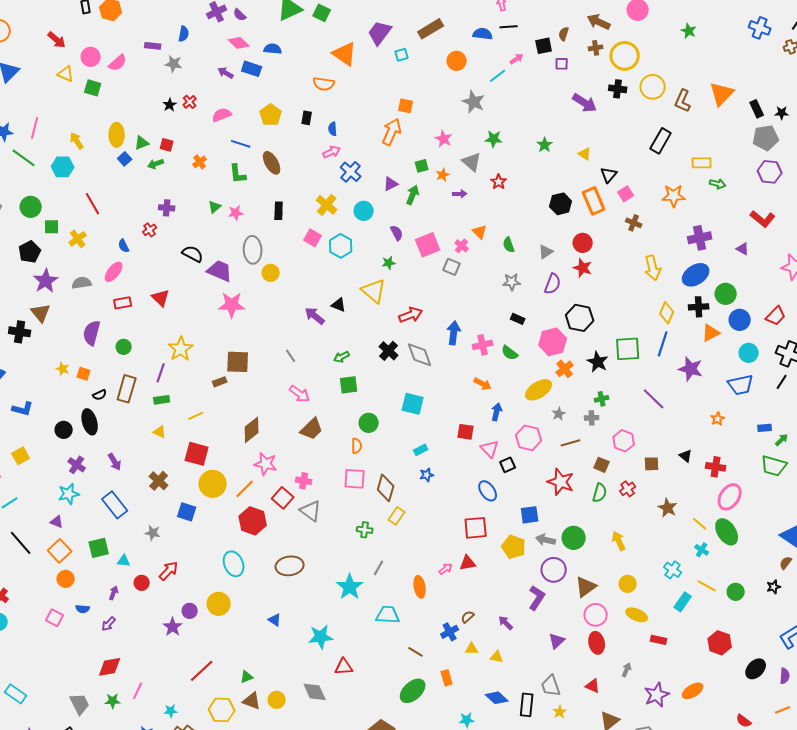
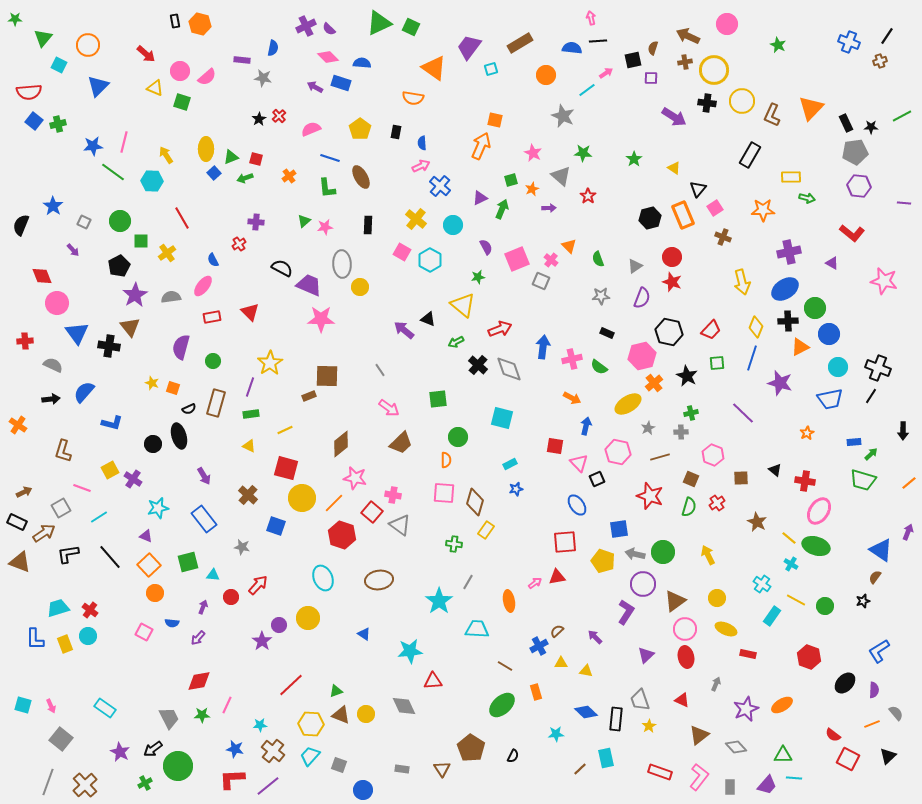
red trapezoid: (776, 316) -> (711, 330), moved
green square: (628, 349) -> (717, 363), size x0.6
green arrow: (342, 357) -> (456, 342), moved
purple cross: (77, 465) -> (133, 479), moved
green ellipse: (727, 532) -> (816, 546), turned -40

